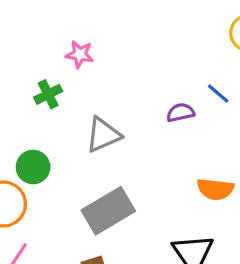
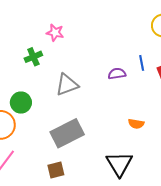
blue line: (218, 93) -> (142, 63), turned 35
orange semicircle: (215, 189) -> (136, 124), size x0.7

